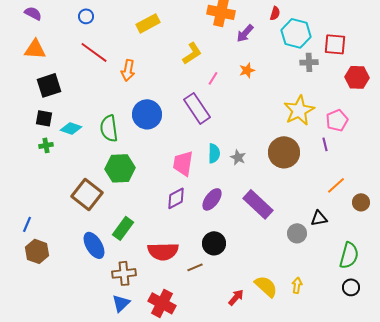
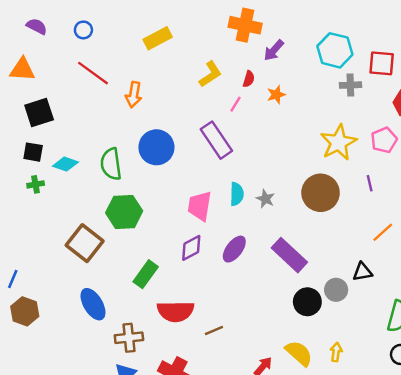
purple semicircle: (33, 13) -> (37, 26), moved
red semicircle: (275, 13) -> (249, 79), moved
pink pentagon: (337, 120) -> (384, 140), moved
green rectangle: (123, 228) -> (146, 274), moved
black circle: (214, 243) -> (307, 302), moved

